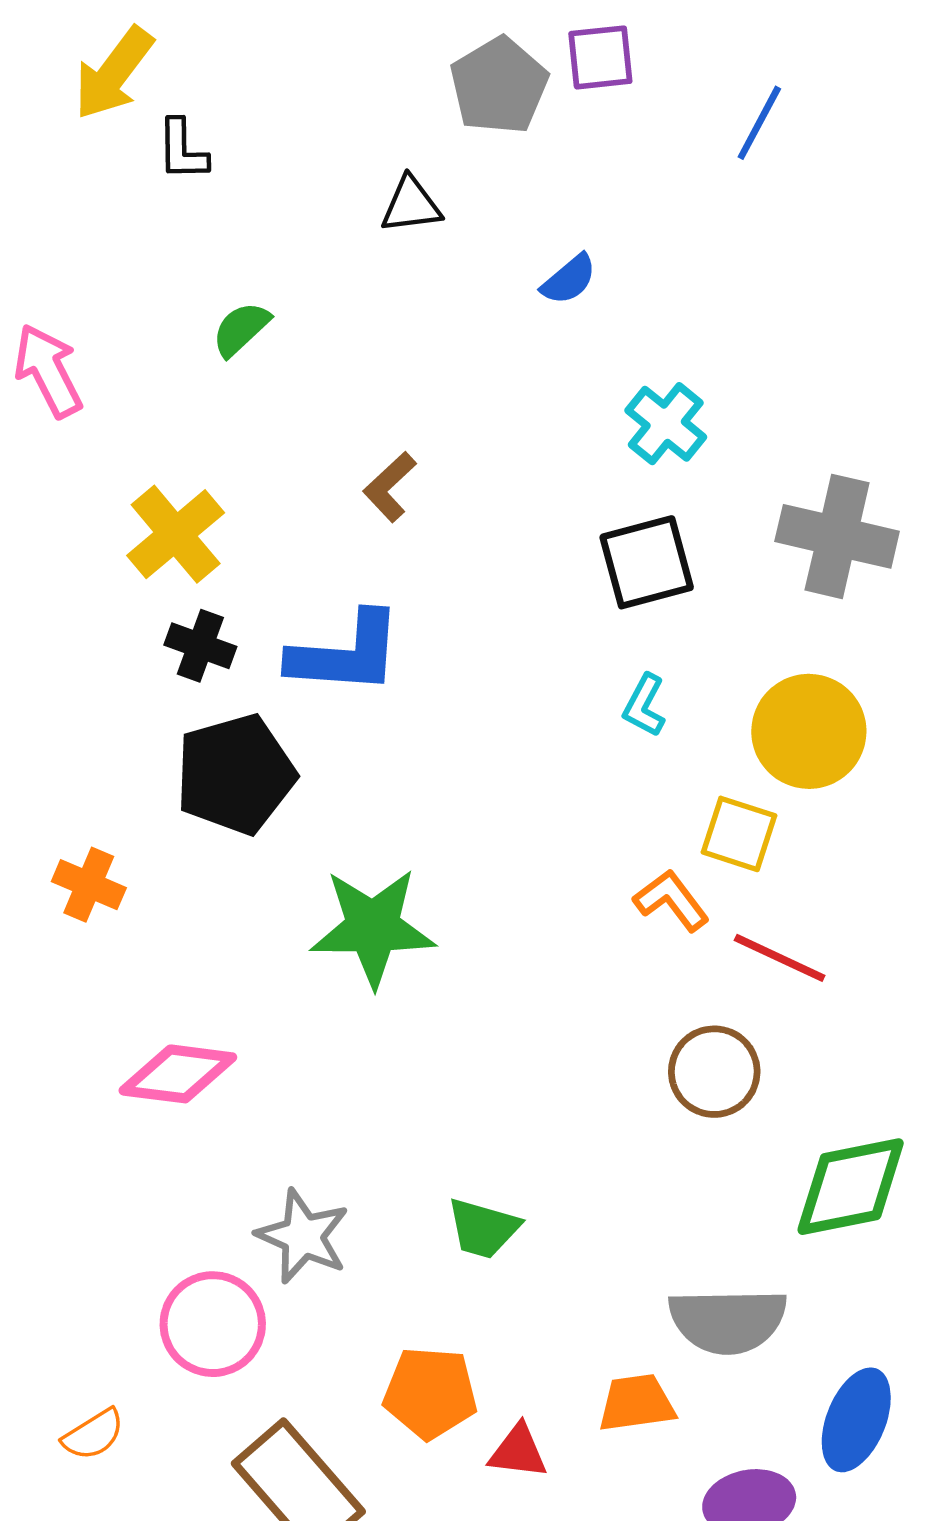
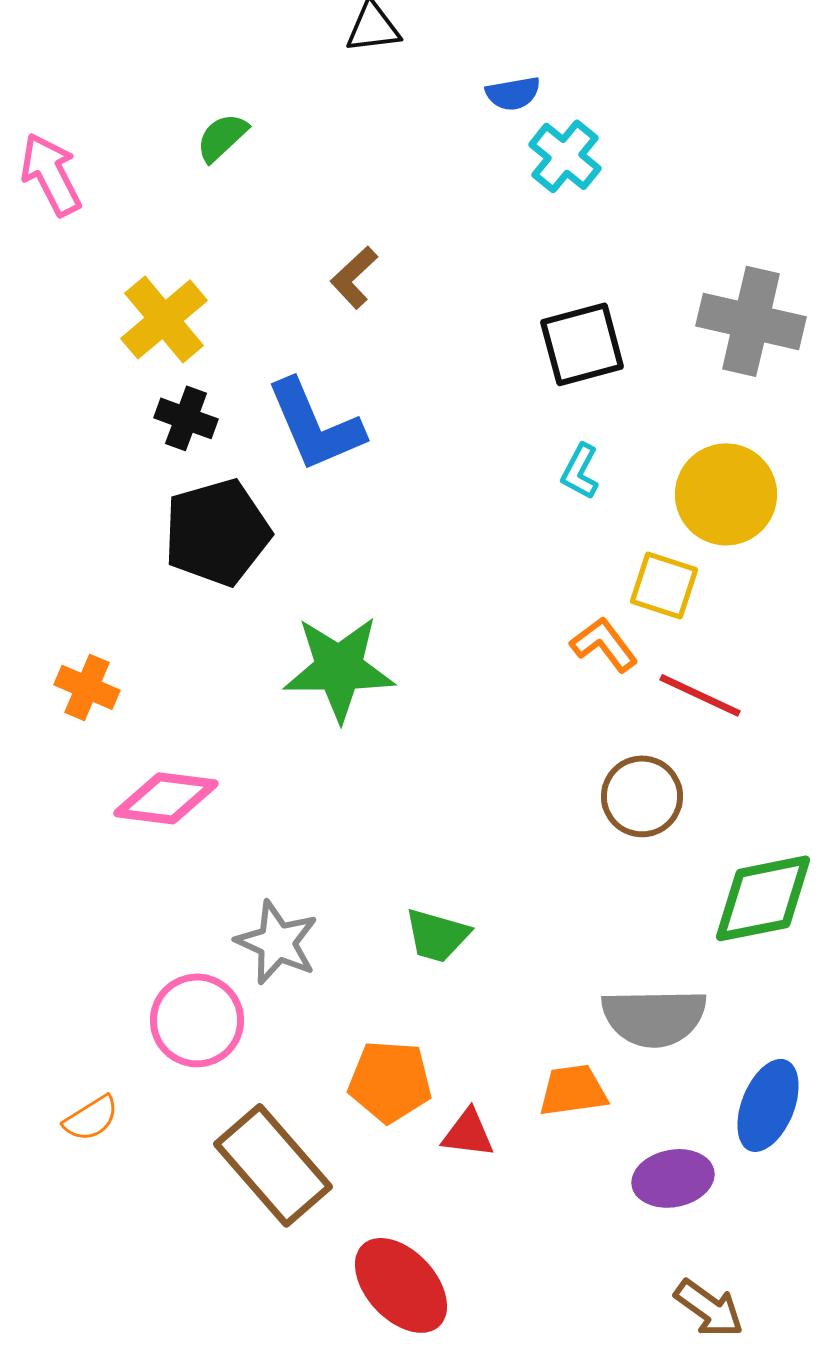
blue semicircle: (569, 279) -> (513, 93), turned 30
cyan cross: (666, 424) -> (565, 156), moved
blue L-shape: (346, 654) -> (315, 425), turned 63
orange cross: (89, 885) -> (87, 687), moved

